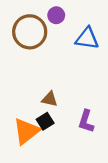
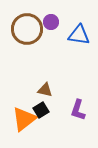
purple circle: (56, 15) -> (51, 22), moved

